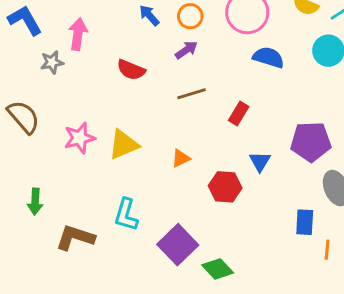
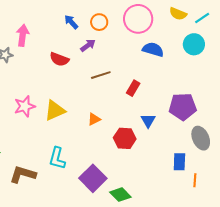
purple arrow: (186, 50) -> (88, 45), moved

